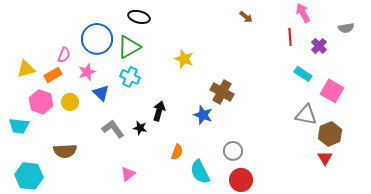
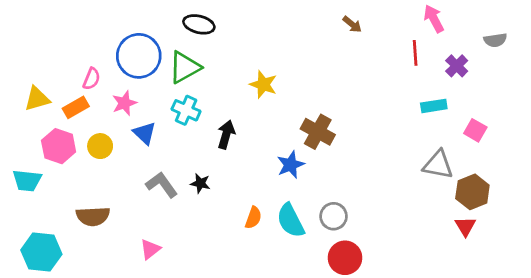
cyan rectangle: (303, 74) -> (434, 106), turned -42
pink square: (332, 91) -> (475, 130), size x0.7
black arrow: (159, 111) -> (226, 135), moved
blue star: (203, 115) -> (291, 165), turned 30
cyan semicircle: (200, 172) -> (291, 221), moved
pink triangle: (128, 174) -> (150, 249), moved

